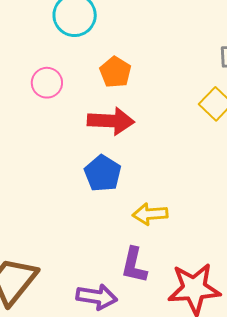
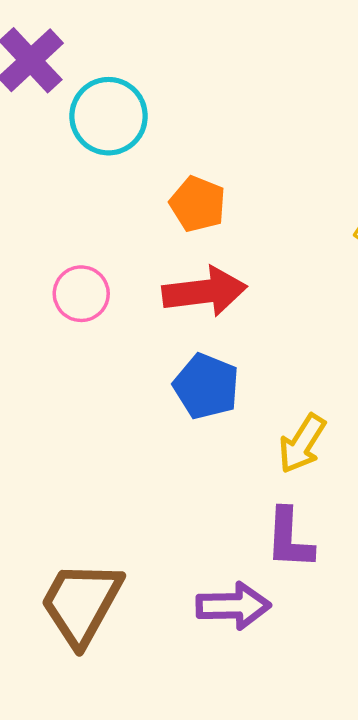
pink circle: (47, 83) -> (81, 294), moved
yellow arrow: (150, 214) -> (302, 444), turned -44

